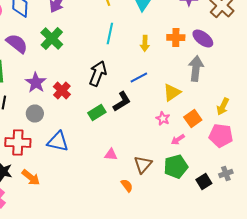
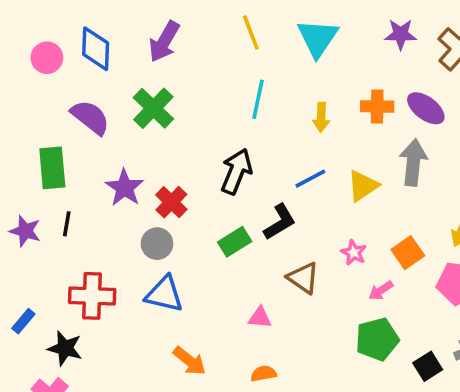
yellow triangle: (172, 92) -> (363, 186), moved
gray circle: (35, 114) -> (157, 244), moved
brown triangle: (143, 164) -> (303, 278), moved, turned -36
orange arrow: (31, 178) -> (189, 361), moved
orange semicircle: (127, 186) -> (263, 374), moved, turned -64

